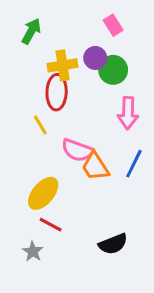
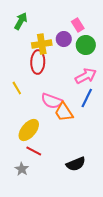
pink rectangle: (113, 25) -> (78, 25), moved
green circle: (113, 70) -> (86, 45), moved
pink arrow: (128, 113) -> (86, 76), turned -120
yellow line: (40, 125) -> (17, 88), moved
blue line: (134, 164) -> (87, 98), moved

